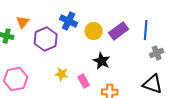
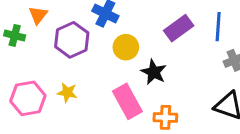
yellow circle: (94, 31) -> (126, 47), moved
yellow star: (62, 74) -> (67, 93), moved
pink rectangle: (84, 81) -> (127, 101), size x1.6

